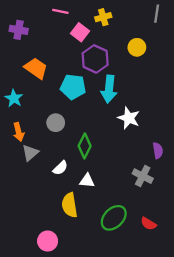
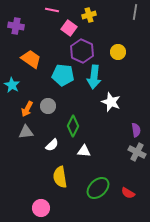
yellow circle: (137, 47) -> (118, 52), moved
orange arrow: (19, 132) -> (27, 109), moved, turned 42
gray triangle: (30, 153) -> (26, 132), turned 35
gray cross: (143, 176) -> (137, 152), moved
white triangle: (87, 181) -> (84, 151), moved

